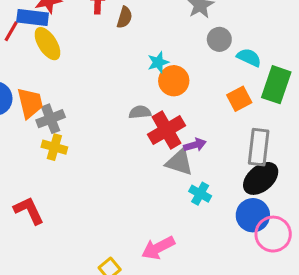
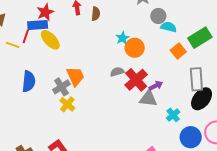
cyan semicircle: (249, 57) -> (169, 27), moved
green rectangle: (276, 85) -> (200, 38), turned 50
orange trapezoid: (30, 103) -> (75, 76), moved
yellow cross: (54, 147) -> (67, 104), turned 35
cyan cross: (200, 194) -> (173, 115), moved, turned 32
blue circle: (253, 215) -> (191, 137), moved

